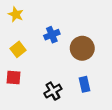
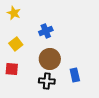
brown circle: (82, 48) -> (50, 59), moved
black cross: (53, 91) -> (47, 81), turned 35

